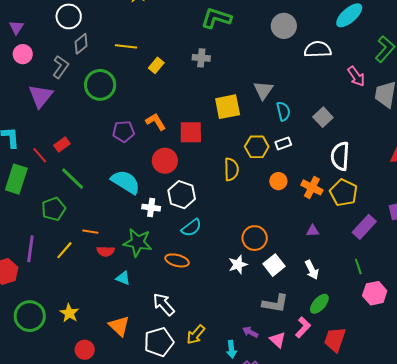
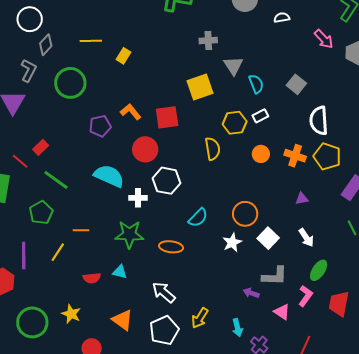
white semicircle: (318, 49) -> (282, 18), size x0.6
gray cross: (201, 58) -> (208, 40), moved
cyan semicircle: (191, 228) -> (198, 218), moved
red semicircle: (106, 251) -> (92, 278), moved
purple arrow: (250, 332) -> (251, 293), moved

